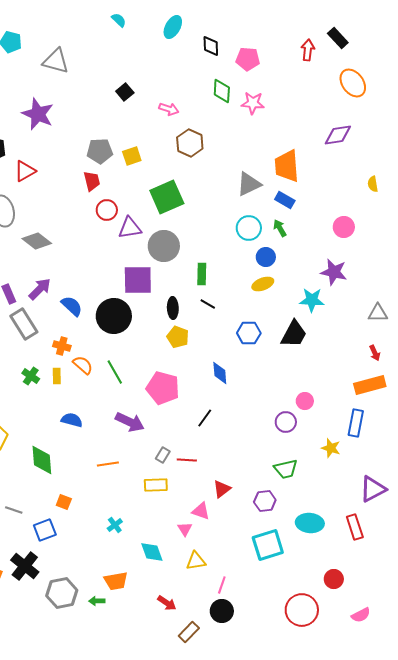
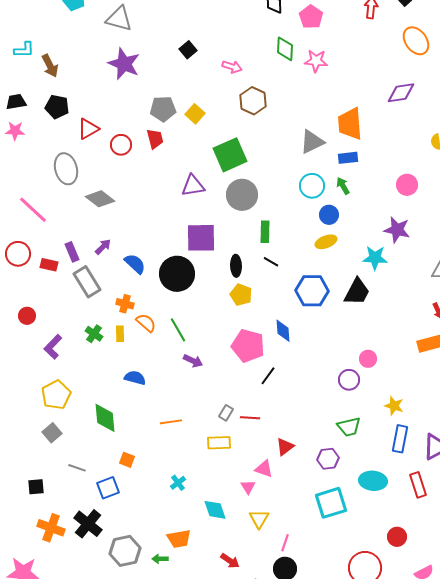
pink pentagon: (248, 59) -> (311, 17), turned 30
purple star: (38, 114) -> (124, 64), moved
yellow square: (132, 156) -> (195, 114), turned -30
blue rectangle: (285, 200) -> (348, 158), turned -36
red circle: (107, 210) -> (121, 145), moved
gray circle: (164, 246) -> (242, 195), moved
purple arrow: (40, 289) -> (103, 247), size x0.7
blue hexagon: (249, 333) -> (312, 291), size x1.4
pink pentagon: (163, 388) -> (248, 346), moved
purple arrow: (130, 422) -> (193, 361), moved, size x0.7
blue rectangle: (356, 423) -> (400, 439), moved
yellow triangle: (196, 561) -> (259, 519), turned -50

